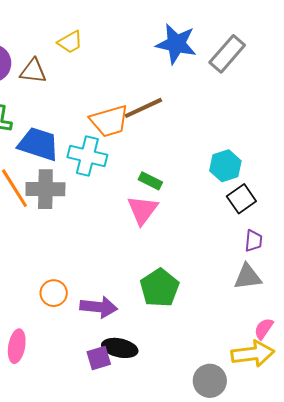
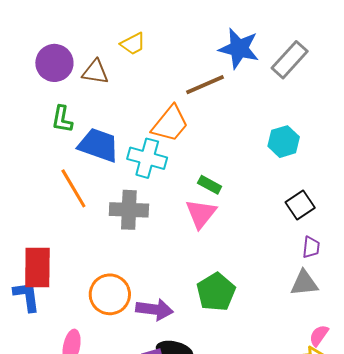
brown line: (143, 108) -> (205, 85), moved
orange trapezoid: (109, 121) -> (170, 124), turned -36
cyan hexagon: (225, 166) -> (284, 142), moved
gray cross: (45, 189) -> (129, 210), moved
orange circle: (54, 293) -> (110, 294), size x1.5

